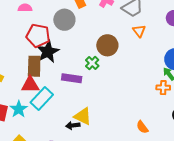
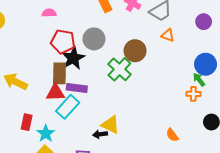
gray circle: (64, 20) -> (94, 39), moved
orange triangle: (139, 31) -> (168, 35), turned -32
green cross: (92, 63) -> (119, 69), size x1.6
purple rectangle: (72, 78) -> (77, 88), moved
cyan star: (19, 109) -> (46, 133), moved

